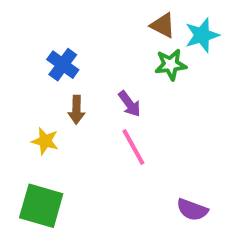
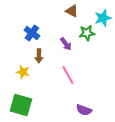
brown triangle: (163, 25) -> (72, 11), moved
purple arrow: (129, 104) -> (66, 44), moved
purple semicircle: (192, 210) -> (84, 110), moved

